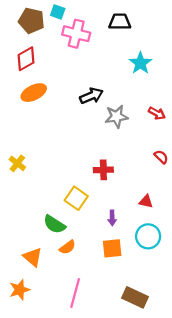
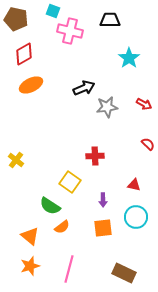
brown pentagon: (32, 21) -> (16, 19), moved
yellow cross: (17, 163) -> (16, 160), moved
orange star: (20, 290) -> (30, 266), moved

